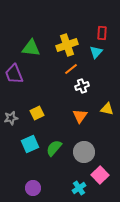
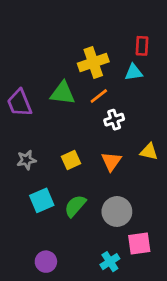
green triangle: (31, 48) -> (63, 93), moved
cyan triangle: (96, 52) -> (134, 72), turned 40
yellow square: (37, 113) -> (71, 160), moved
gray star: (11, 118) -> (26, 160), moved
pink square: (100, 175) -> (139, 244), turned 36

